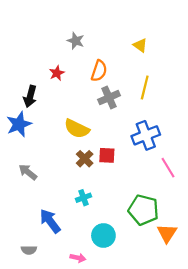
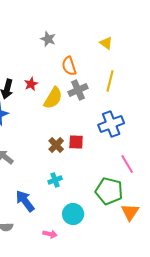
orange semicircle: (99, 71) -> (69, 66), turned 144
red star: (57, 73) -> (31, 84), moved
yellow semicircle: (77, 129) -> (53, 98), moved, turned -85
pink line: (168, 168) -> (127, 164), moved

